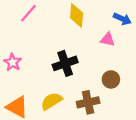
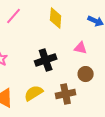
pink triangle: (107, 39) -> (81, 48), moved

